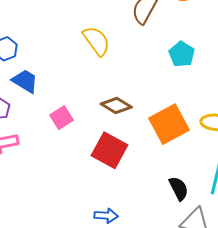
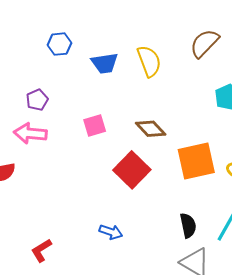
blue trapezoid: (25, 81) -> (105, 63), moved, turned 124

